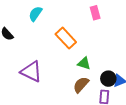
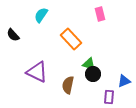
black circle: (108, 79) -> (93, 74), moved
brown semicircle: (81, 85) -> (68, 85), moved, turned -30

